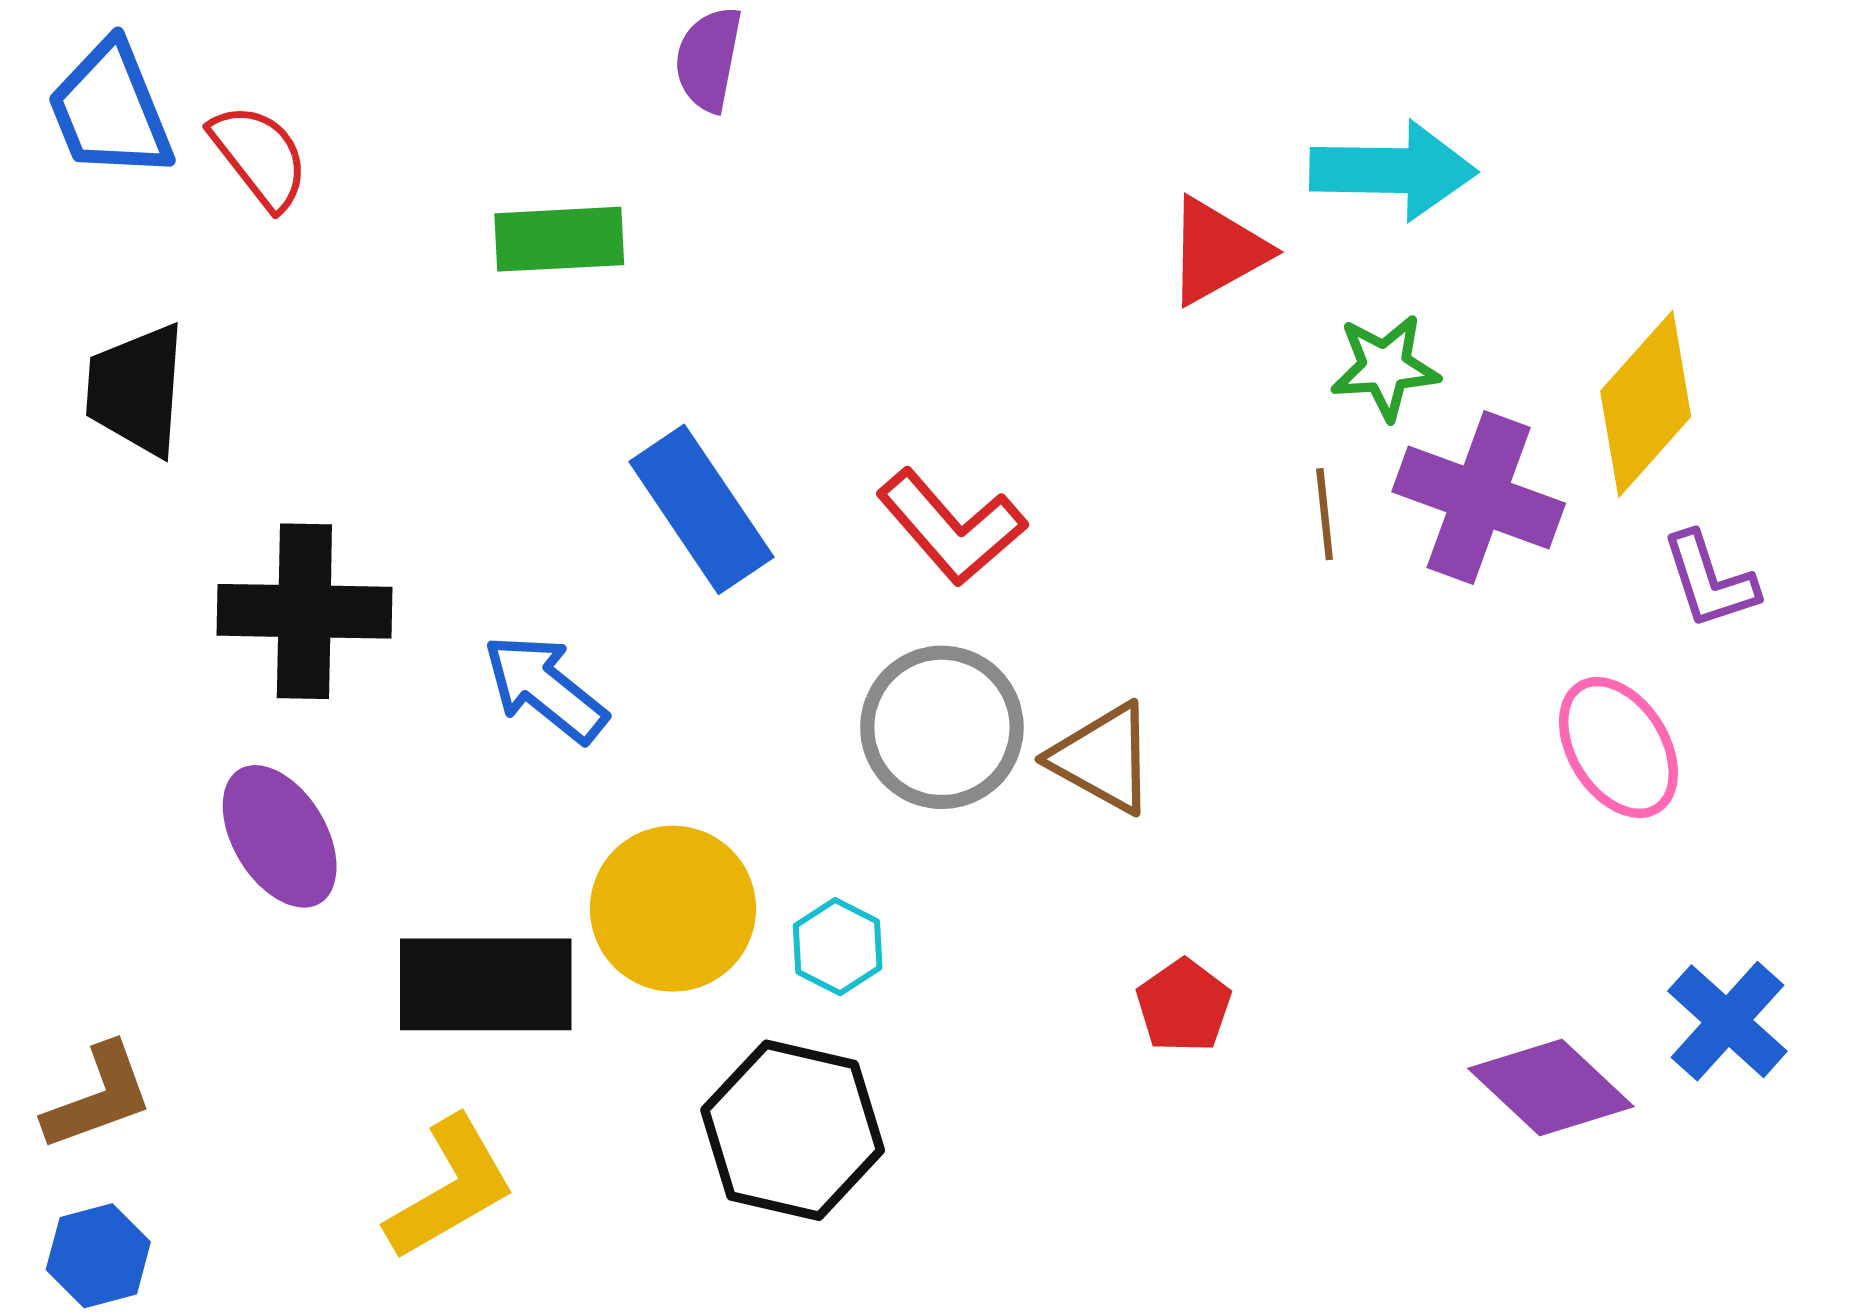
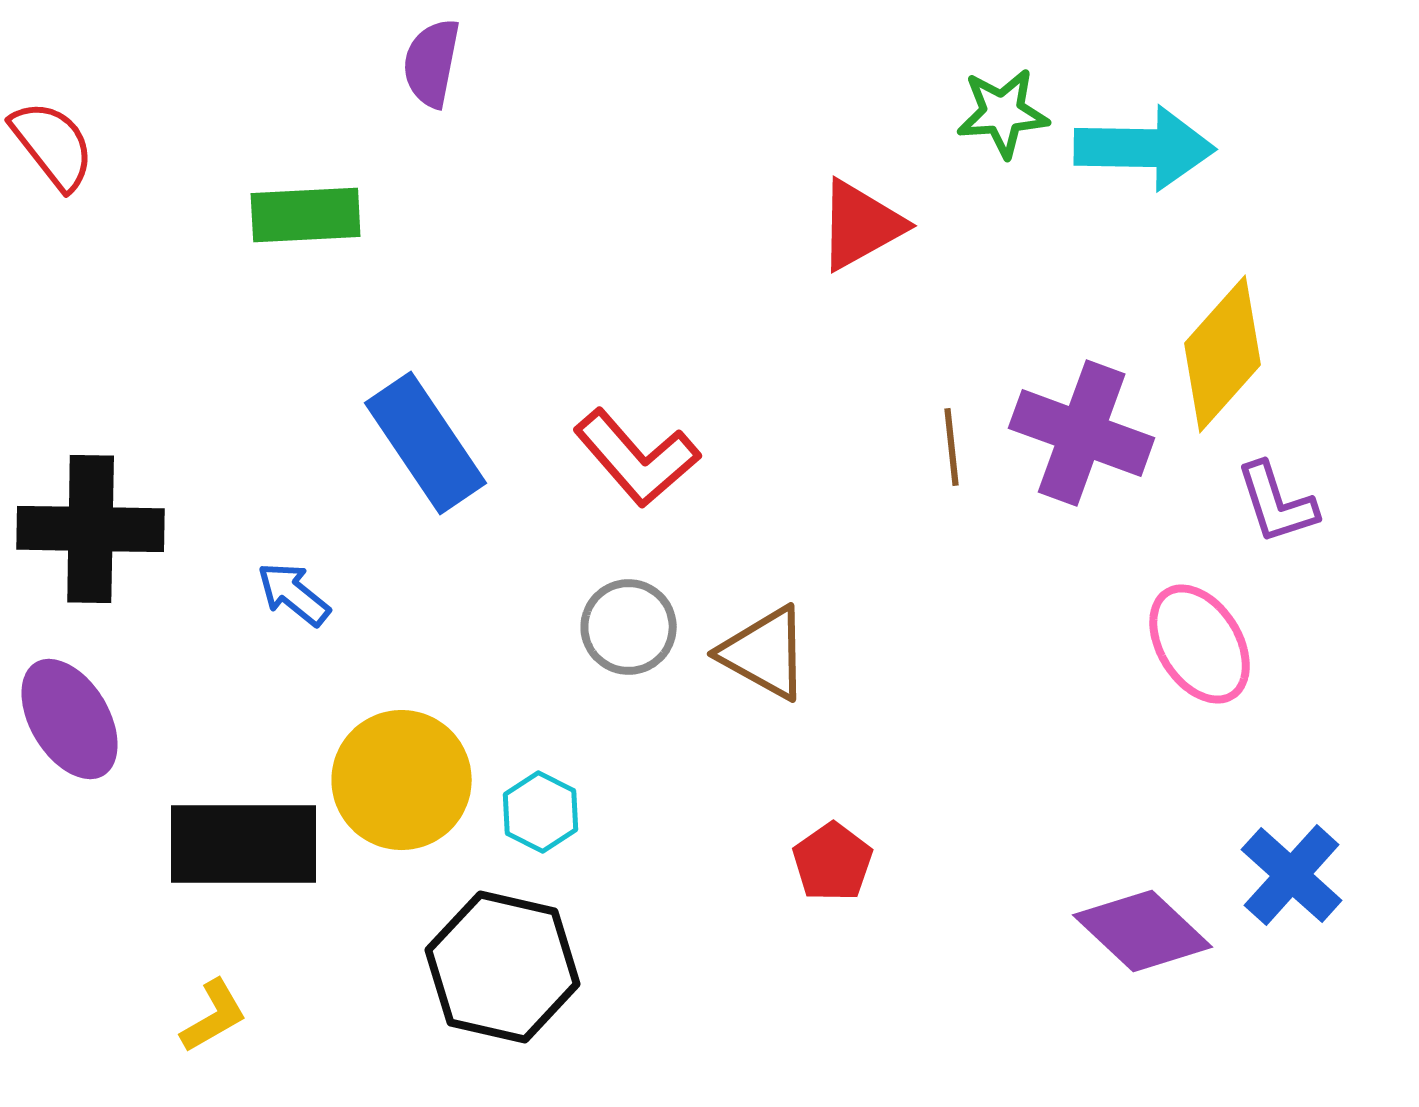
cyan arrow: (1393, 171) -> (1145, 148), moved
green star: (1385, 367) -> (1003, 113), moved
blue arrow: (545, 688) -> (294, 594), size x0.7
gray circle: (942, 727) -> (629, 627), size x0.7
yellow L-shape: (450, 1188) -> (214, 1016), size x0.6

